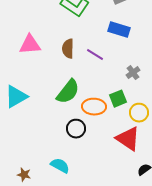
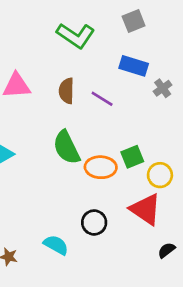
gray cross: (133, 73) -> (163, 88), moved
green semicircle: (68, 92) -> (66, 147), turned 116
black circle: (76, 129) -> (94, 222), moved

